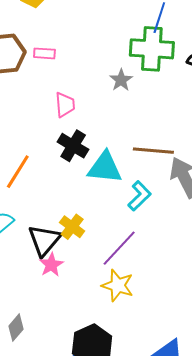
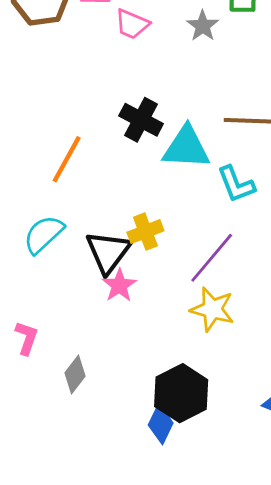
pink trapezoid: (65, 105) -> (132, 24), moved, turned 120
cyan L-shape: (139, 196) -> (236, 184), turned 116
yellow cross: (72, 227) -> (145, 232), turned 35

